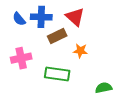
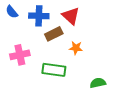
blue semicircle: (19, 19) -> (12, 12), moved

